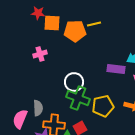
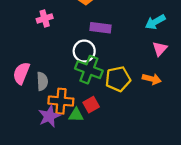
purple rectangle: (116, 69) -> (100, 28), moved
pink semicircle: (20, 119) -> (21, 73), moved

